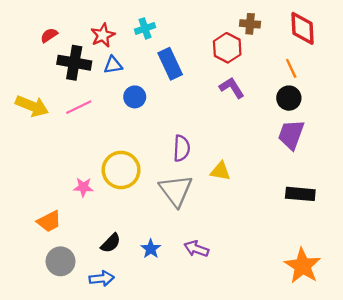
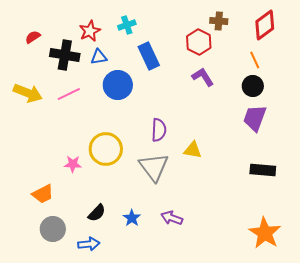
red diamond: (303, 28) -> (265, 25), turned 56
red semicircle: (49, 35) -> (33, 37), moved
blue circle: (135, 97) -> (118, 85), size x1.5

